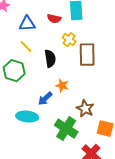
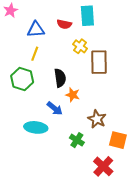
yellow line: (26, 47) -> (35, 54), turned 64
black semicircle: (50, 59) -> (60, 78), moved
blue arrow: (45, 99) -> (55, 108), turned -98
green cross: (66, 129) -> (77, 140), size x0.6

